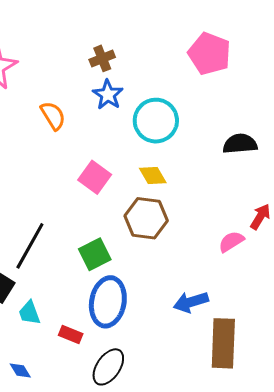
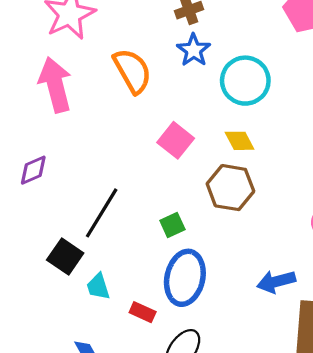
orange semicircle: (53, 116) -> (132, 71), size x1.4
green square: (95, 254) -> (172, 225), size x0.7

